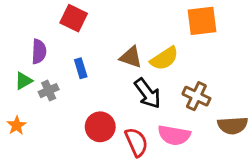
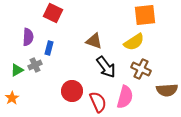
yellow semicircle: (164, 58) -> (134, 42), moved
blue rectangle: (81, 68) -> (49, 48), moved, turned 32
green triangle: (24, 81) -> (17, 70), moved
orange star: (17, 125) -> (12, 98), moved
pink semicircle: (174, 135) -> (125, 97), turned -85

